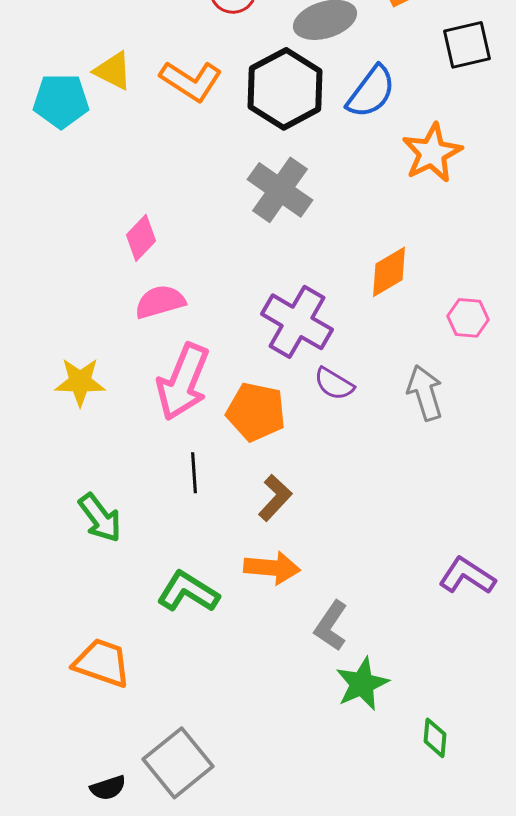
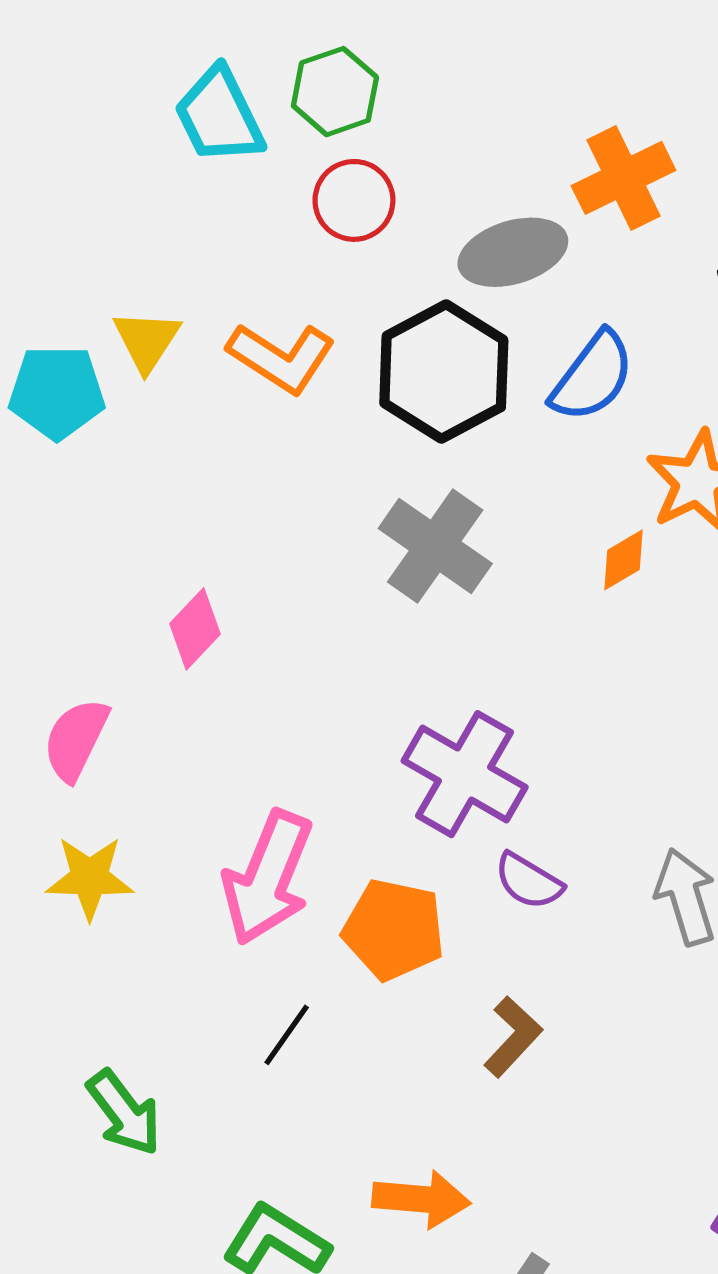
yellow triangle: (113, 71) -> (147, 340), turned 36
orange diamond: (389, 272) -> (624, 560), moved, size x0.7
pink semicircle: (160, 302) -> (76, 739), moved, turned -48
black line: (194, 473) -> (287, 1035), turned 39
brown L-shape: (275, 498) -> (513, 1037), moved

